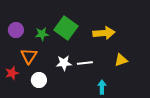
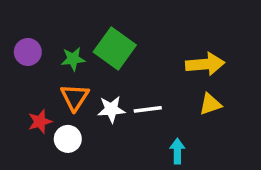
yellow arrow: (104, 33) -> (205, 64), moved
orange triangle: (29, 56) -> (75, 97), moved
red star: (12, 73) -> (40, 122), moved

